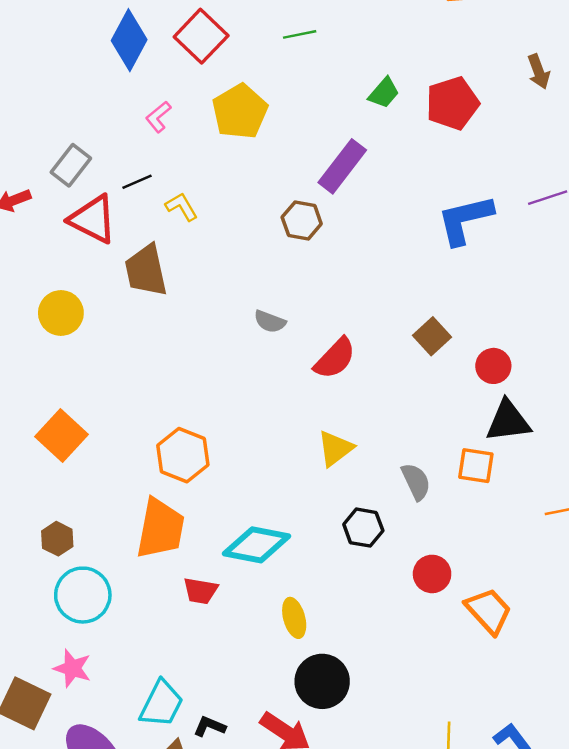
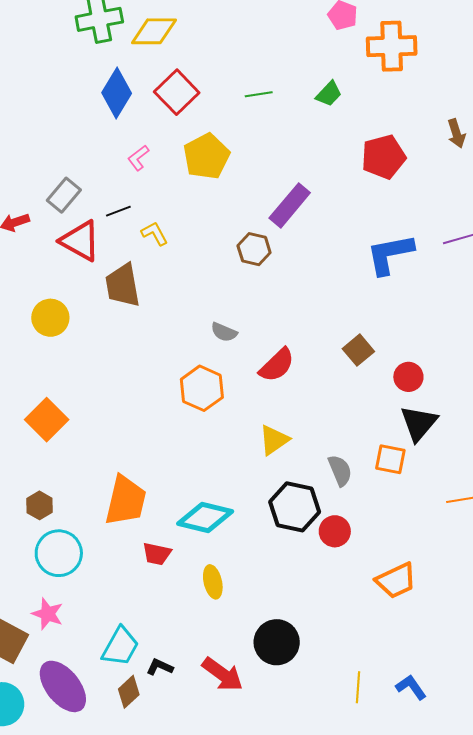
green trapezoid: (384, 93) -> (329, 94), moved
black triangle: (508, 421) -> (419, 423), turned -45
orange hexagon: (183, 455) -> (202, 388), moved
black hexagon: (363, 528) -> (295, 507), size x1.5
red circle: (432, 574) -> (335, 531), moved
orange trapezoid: (489, 611) -> (396, 581), turned 105
yellow ellipse: (294, 618) -> (213, 582), moved
black circle: (322, 681) -> (277, 642), moved

